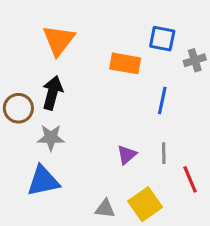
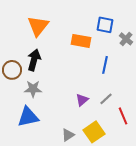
gray cross: (195, 60) -> (126, 39), turned -32
gray line: (164, 153) -> (106, 99), turned 48
gray triangle: (105, 209) -> (68, 135), turned -40

